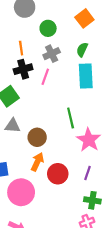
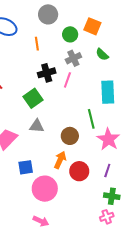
orange square: (84, 18) -> (92, 26), moved, turned -30
orange line: (21, 48) -> (37, 44), moved
green semicircle: (82, 50) -> (102, 54), turned -72
cyan rectangle: (86, 76) -> (108, 92), moved
brown circle: (37, 137) -> (70, 136), moved

